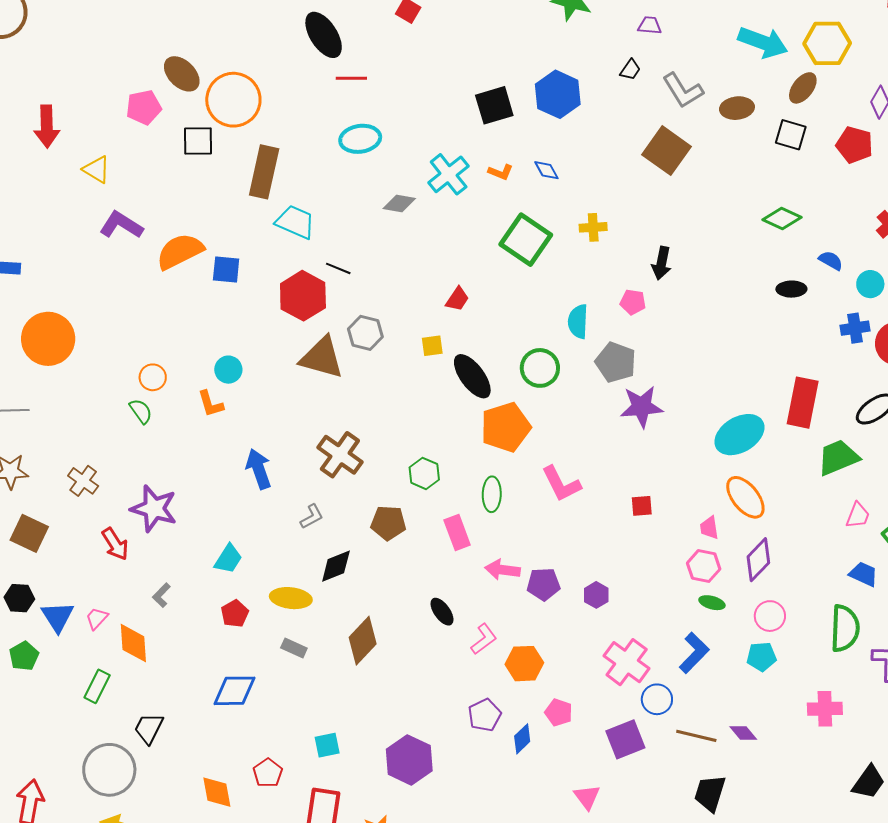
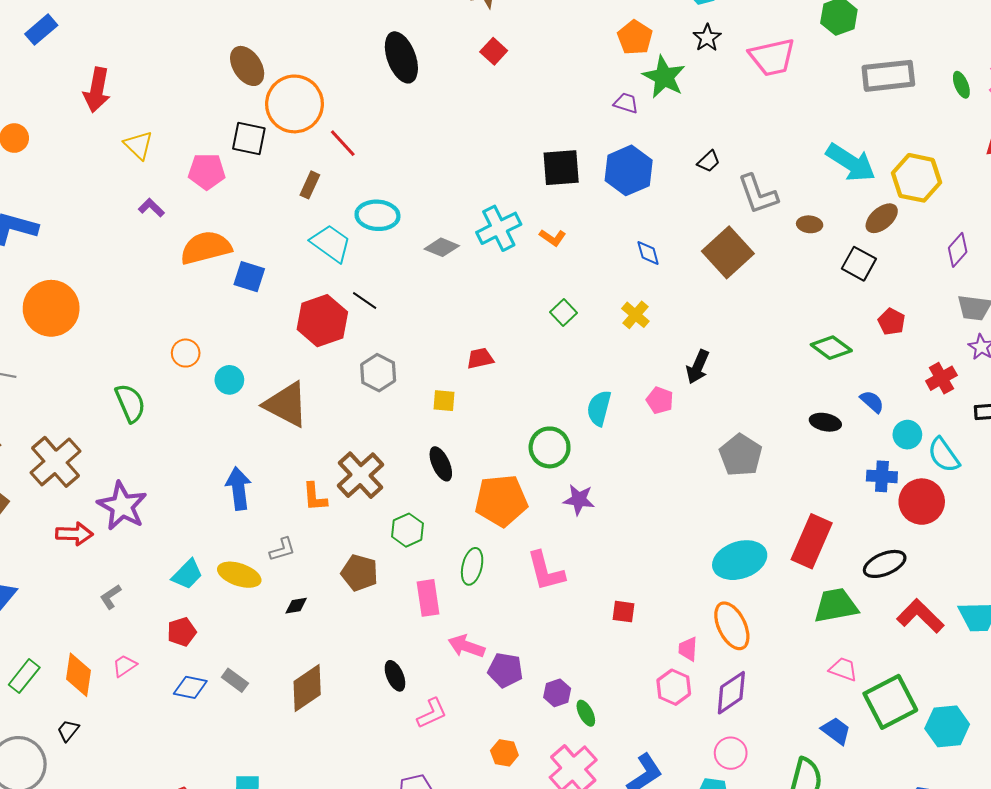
purple trapezoid: (650, 25) -> (626, 103), moved
red line: (351, 78) -> (343, 143), moved, turned 36
pink pentagon: (144, 107) -> (207, 171), moved
brown ellipse: (737, 108) -> (810, 224), size x0.7
cyan ellipse: (360, 139) -> (378, 215), moved
red pentagon: (855, 145) -> (892, 322), moved, size x0.7
blue diamond: (546, 170) -> (648, 253), moved
brown rectangle: (264, 172) -> (310, 185), size x0.5
purple L-shape: (121, 225) -> (151, 208), size x0.6
yellow cross: (593, 227) -> (635, 315), turned 32
green square: (526, 240) -> (564, 312), size x0.5
red trapezoid: (457, 299) -> (480, 358), turned -148
brown triangle: (322, 358) -> (286, 404), moved
gray pentagon: (616, 362) -> (741, 455), moved
black ellipse: (472, 376) -> (441, 464), moved, size x0.7
orange circle: (153, 377) -> (186, 353), moved
orange L-shape: (210, 404) -> (315, 497), moved
purple star: (642, 407) -> (579, 500), moved, size x0.7
green semicircle: (141, 411) -> (130, 403), size x1.4
brown cross: (340, 455) -> (361, 475), moved
brown cross: (83, 481) -> (55, 462), size x1.6
pink trapezoid: (858, 515) -> (843, 669), turned -104
red arrow: (115, 544) -> (74, 534), turned -68
black diamond: (336, 566) -> (296, 606), size x0.6
yellow ellipse: (291, 598) -> (239, 575), moved
green ellipse: (712, 603) -> (586, 713), moved, turned 35
pink trapezoid: (97, 618) -> (125, 666), moved
orange diamond: (133, 643) -> (79, 675), moved
orange hexagon: (524, 664) -> (504, 753), moved, size x0.7
blue diamond: (235, 691) -> (190, 687), moved, size x0.7
black trapezoid: (149, 728) -> (68, 730), size x0.7

